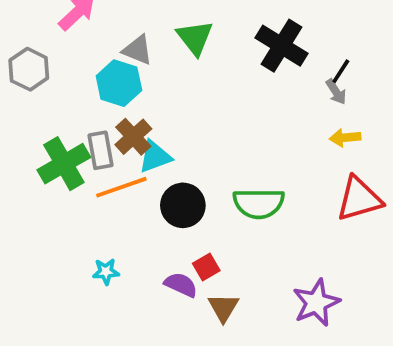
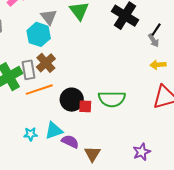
gray triangle: (138, 50) -> (49, 17), turned 30
cyan triangle: (155, 157) -> (54, 130), moved
red square: (206, 267) -> (85, 106), moved, turned 32
purple star: (316, 303) -> (142, 152), size x0.7

